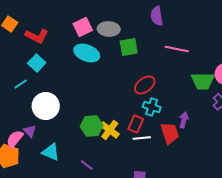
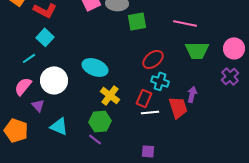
cyan ellipse: (87, 53) -> (95, 67), moved
green trapezoid: (203, 81) -> (197, 50), moved
green hexagon: (92, 126) -> (100, 121), moved
yellow cross: (110, 130) -> (110, 95), moved
pink semicircle: (15, 139) -> (23, 86), moved

